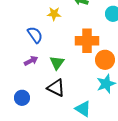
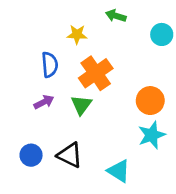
blue semicircle: (35, 35) -> (50, 65), turned 30
orange cross: (87, 41) -> (96, 73), moved, turned -35
black triangle: (56, 88) -> (70, 155), moved

